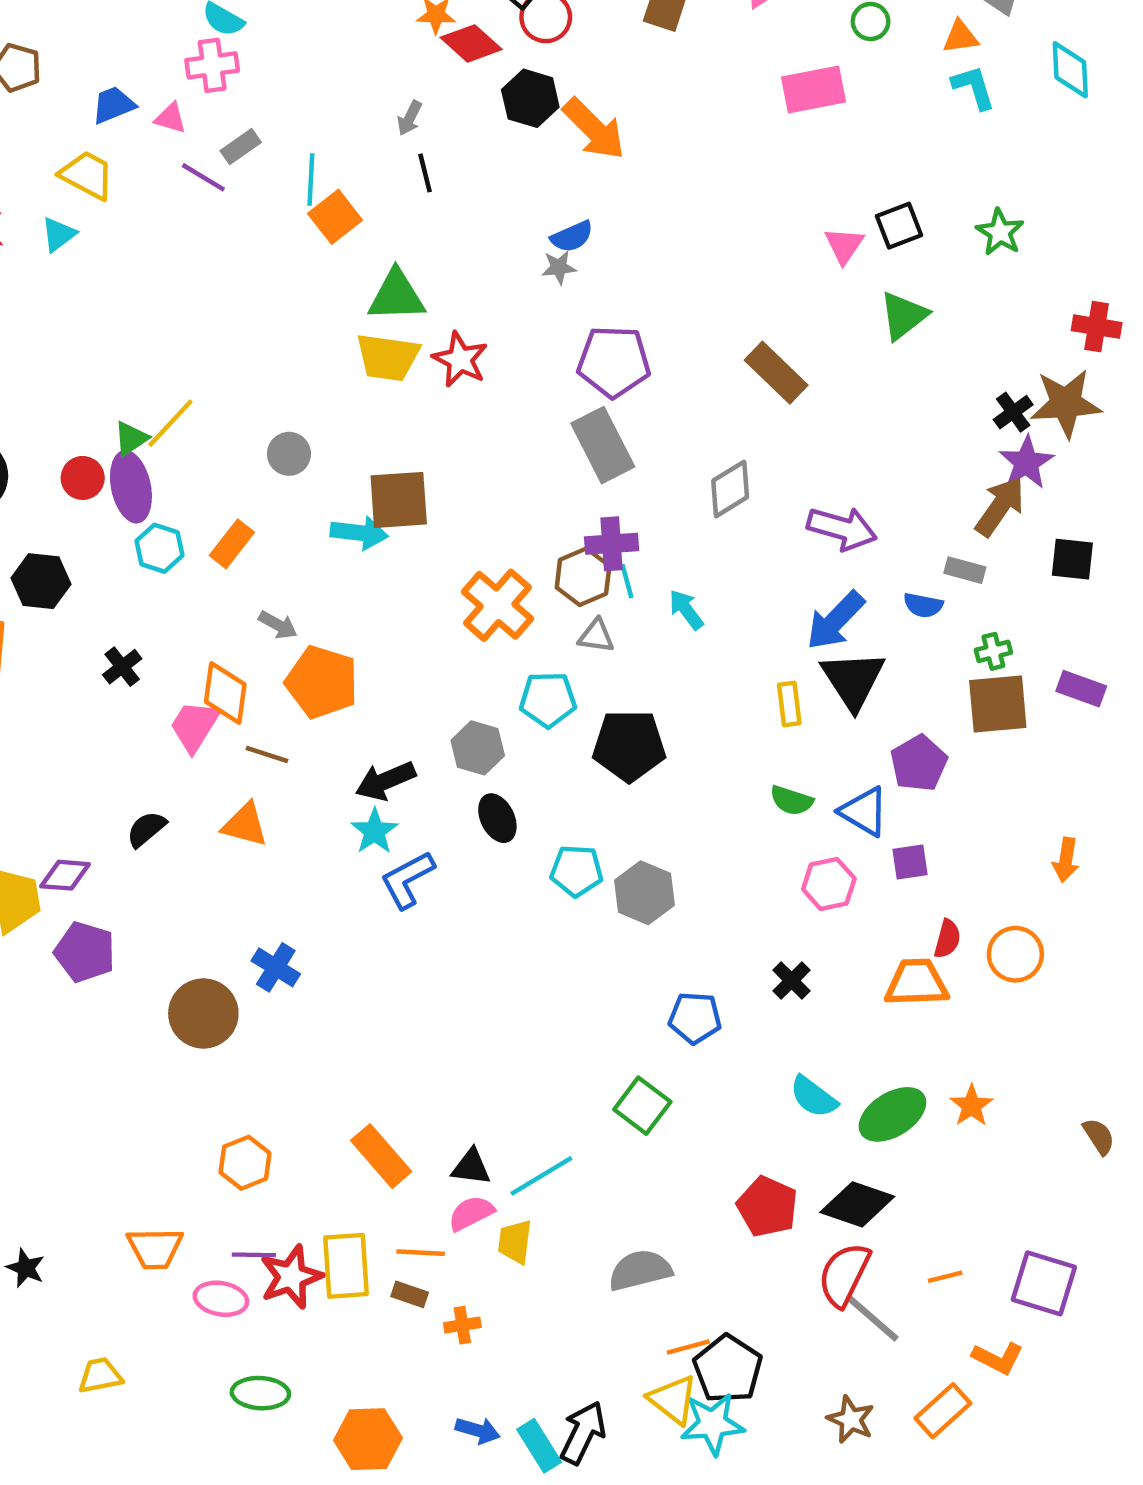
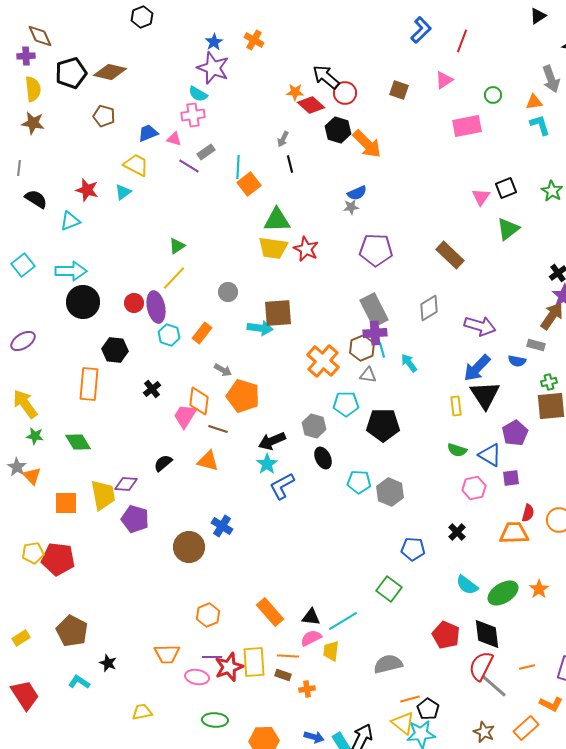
green triangle: (131, 438) -> (177, 246), moved
gray rectangle: (603, 445) -> (374, 310), moved
black diamond: (857, 1204) -> (487, 634), turned 64
black pentagon: (728, 1369) -> (428, 709), size x0.7

